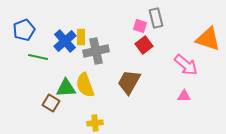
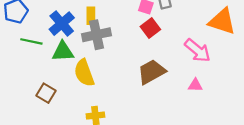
yellow rectangle: (81, 37) -> (91, 16), moved
brown trapezoid: (129, 82) -> (151, 72), moved, turned 32
green triangle: (66, 88) -> (63, 52), moved

